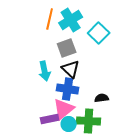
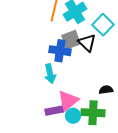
black triangle: (71, 69) -> (87, 43), moved
cyan arrow: (45, 71) -> (50, 74), moved
blue cross: (68, 89) -> (60, 51), moved

